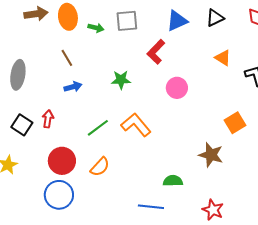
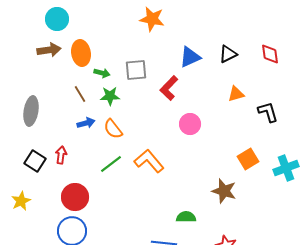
gray square: (127, 21) -> (136, 70), moved
green arrow: (96, 28) -> (102, 73), moved
orange triangle: (223, 58) -> (236, 94), turned -48
green star: (121, 80) -> (110, 96), moved
orange semicircle: (100, 167) -> (113, 129), moved, turned 100

